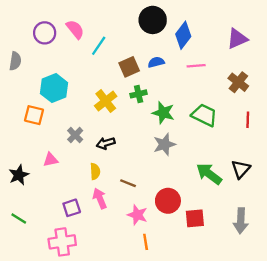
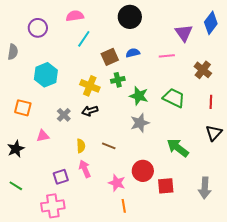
pink semicircle: (75, 29) -> (75, 16), moved, turned -60
blue diamond: (183, 35) -> (211, 23), moved
purple triangle: (237, 39) -> (184, 33), moved, turned -42
yellow cross: (106, 101) -> (90, 86), turned -30
orange square: (34, 115) -> (23, 108), moved
black arrow: (106, 143) -> (90, 111), moved
black triangle: (241, 169) -> (214, 133), moved
brown line: (128, 183) -> (109, 146), moved

